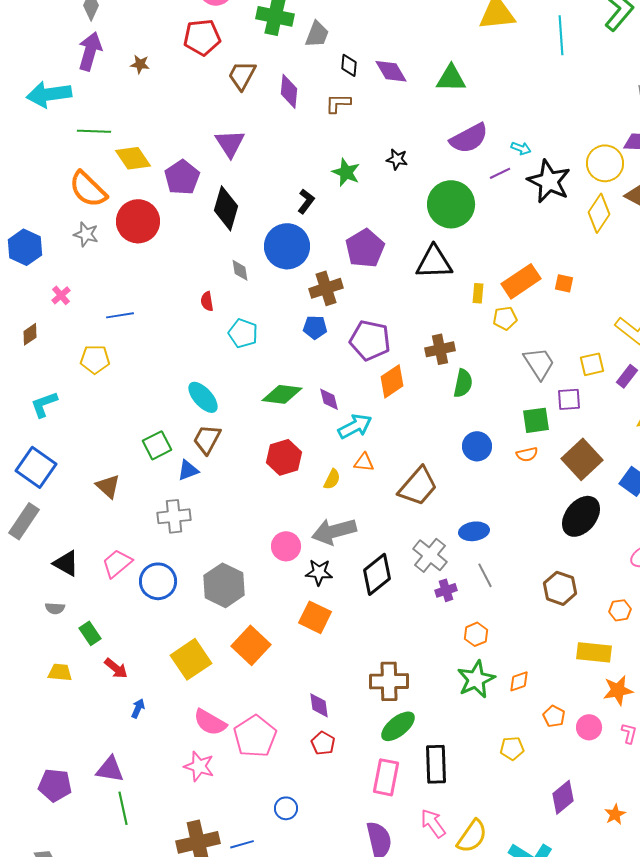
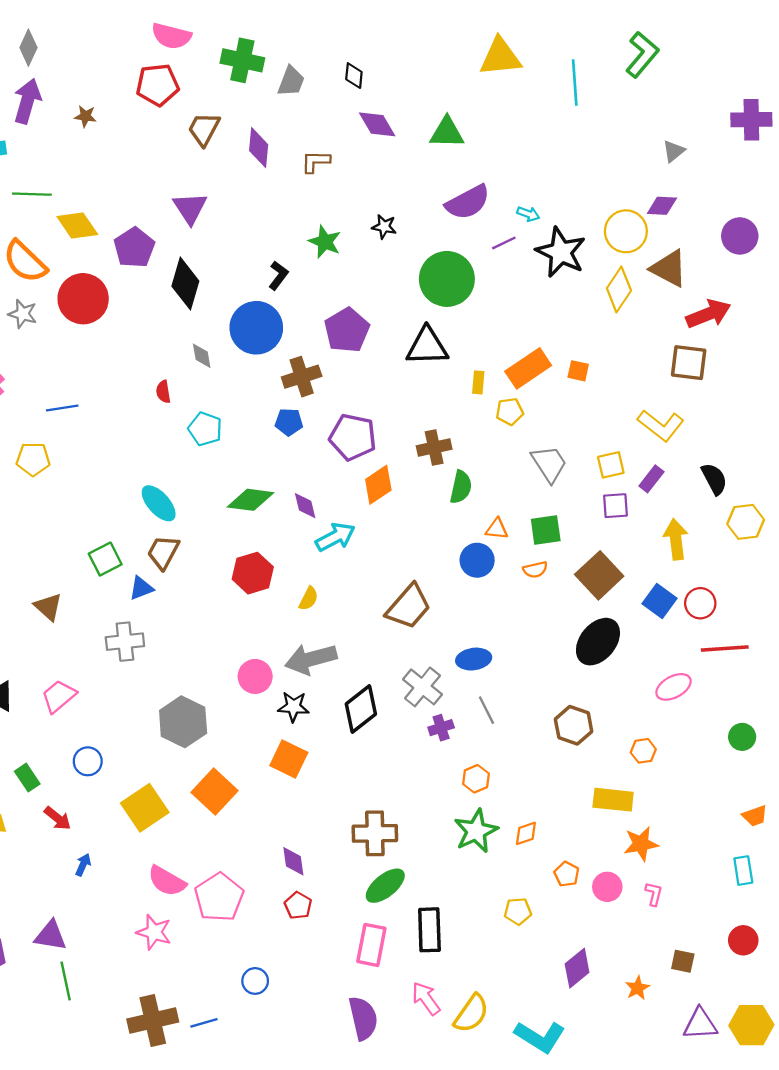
black diamond: (349, 65) -> (354, 76), moved
purple square: (569, 399) -> (615, 506), moved
orange triangle: (364, 462) -> (497, 529), moved
blue circle: (158, 581) -> (88, 761), moved, size x0.7

